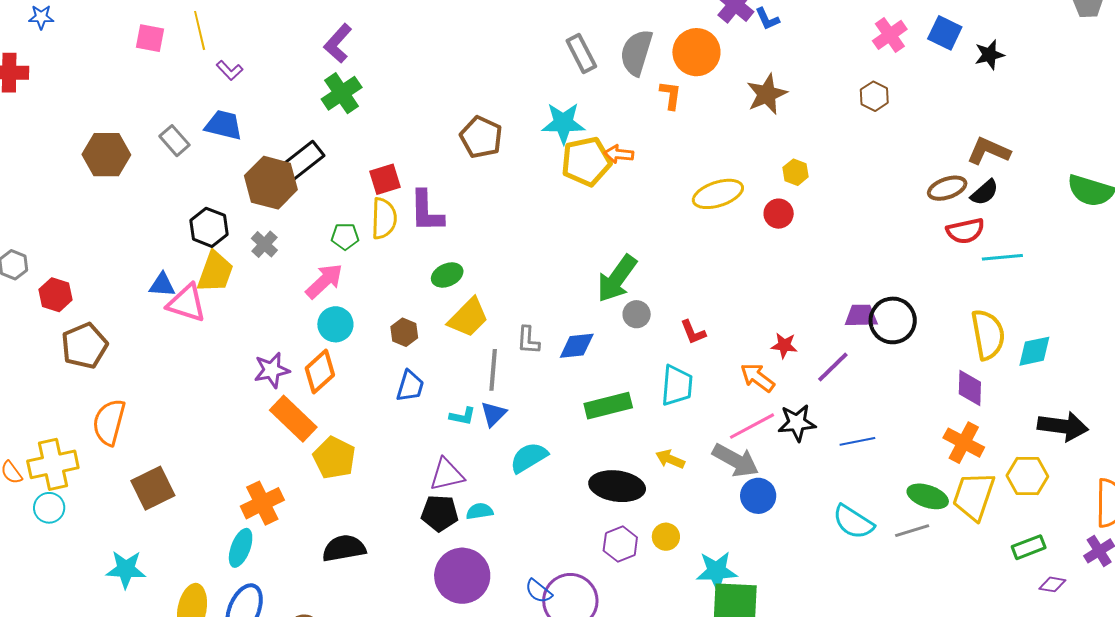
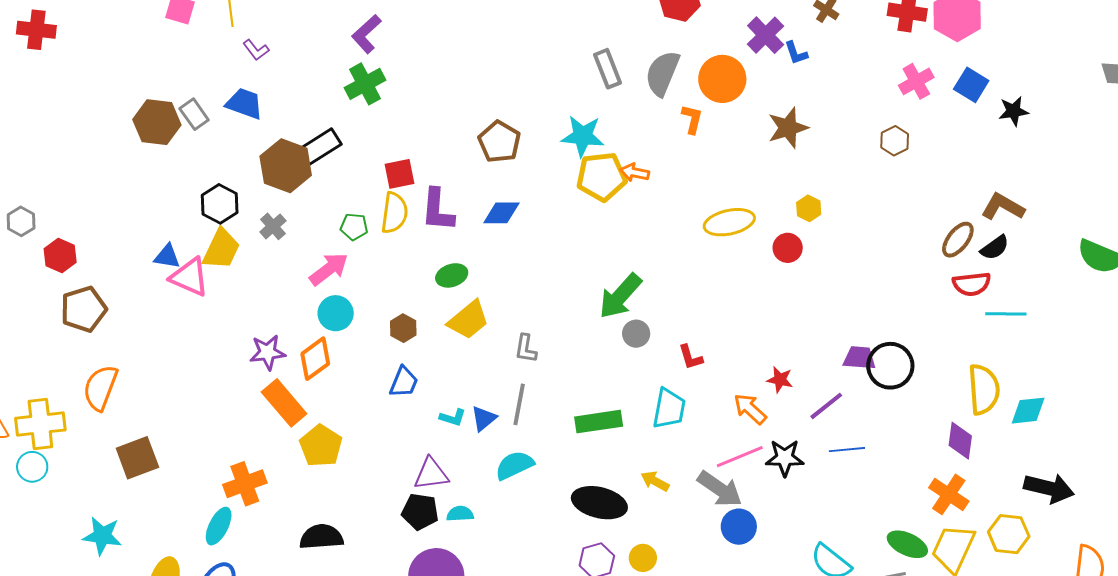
brown hexagon: (106, 155) -> (157, 122), moved
brown ellipse: (947, 188) -> (958, 240), turned -39
blue diamond: (577, 346) -> (501, 213), moved
gray line: (493, 370) -> (519, 404), moved
blue line: (857, 441) -> (847, 450), moved

